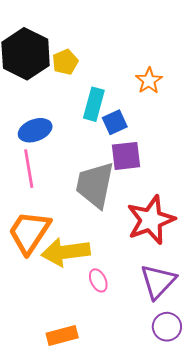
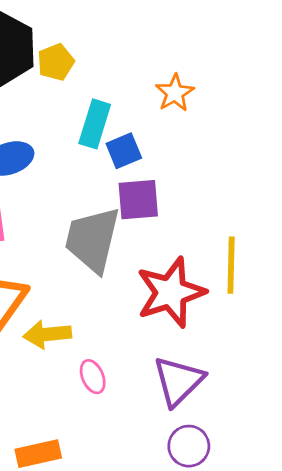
yellow arrow: (66, 252) -> (47, 334), size x0.7

